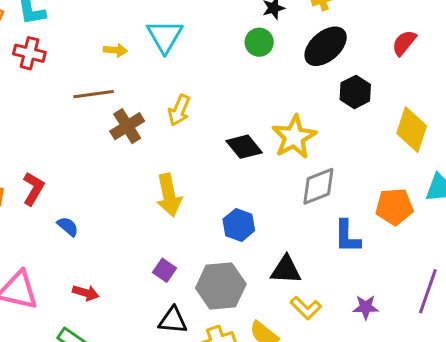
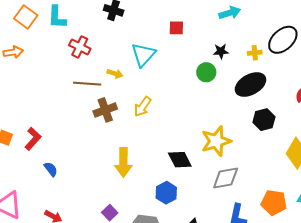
yellow arrow: (115, 50) -> (115, 74), moved
red cross: (29, 53) -> (80, 47), moved
black diamond: (244, 147) -> (180, 160), moved

